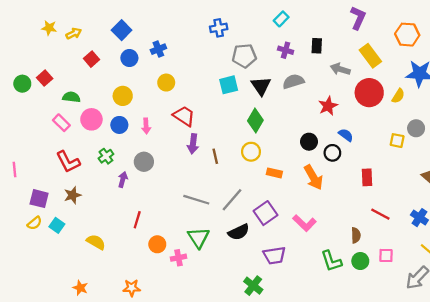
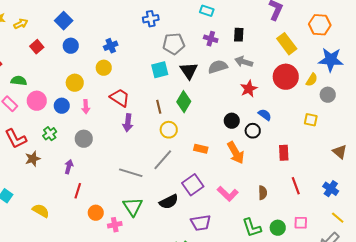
cyan rectangle: (281, 19) -> (207, 11), turned 64
blue cross: (158, 49) -> (111, 46), moved
gray arrow: (340, 69) -> (244, 62), moved
yellow circle: (123, 96) -> (75, 83), moved
gray circle: (416, 128) -> (328, 95), moved
yellow circle: (251, 152) -> (169, 130), moved
brown line: (215, 156) -> (159, 107), moved
purple arrow: (123, 180) -> (69, 167), moved
brown star: (73, 195) -> (33, 159), moved
gray line: (232, 200) -> (163, 160), moved
red line: (380, 214) -> (296, 186), turned 42
brown semicircle: (356, 235) -> (263, 193), moved

